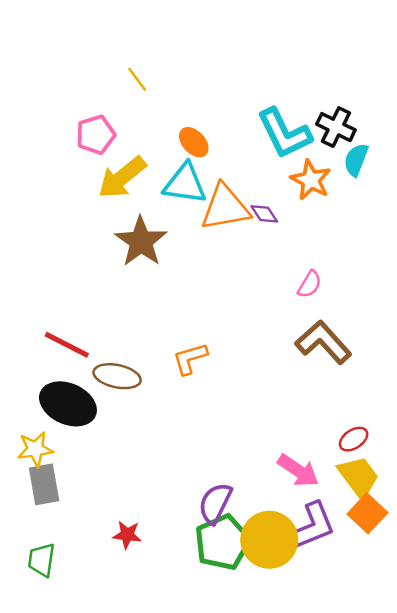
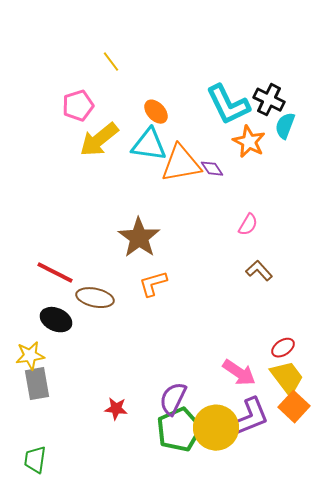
brown star: (141, 242) -> (139, 238), moved
brown L-shape: (323, 342) -> (259, 271), size x0.6
black ellipse: (68, 404) -> (56, 320), size x0.7
red star: (127, 535) -> (116, 409), moved
green trapezoid: (42, 560) -> (35, 460), moved

